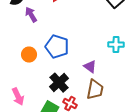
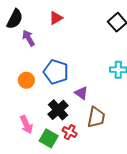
purple triangle: (90, 67) -> (81, 93), moved
pink arrow: (18, 97) -> (26, 125), moved

